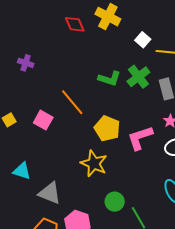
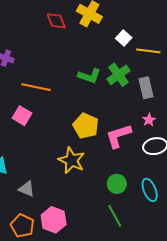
orange line: (72, 102) -> (36, 87), moved, turned -40
gray triangle: (50, 193) -> (27, 189), size x0.7
green circle: (115, 202) -> (117, 184), moved

